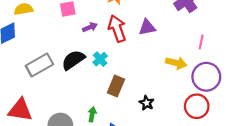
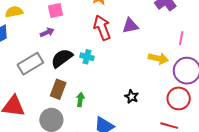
purple arrow: (90, 27) -> (47, 32), moved
cyan cross: (100, 59) -> (87, 57), turned -32
brown rectangle: (116, 86) -> (58, 89), moved
green arrow: (92, 114) -> (80, 100), moved

